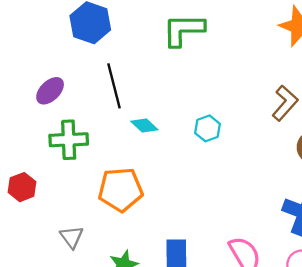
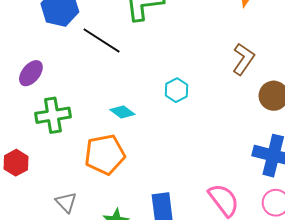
black line: (114, 86) -> (102, 40), moved, turned -36
cyan diamond: (144, 126) -> (122, 112), moved

